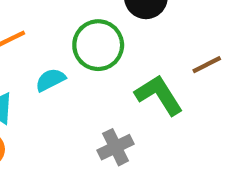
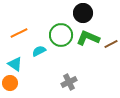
green L-shape: (159, 95) -> (88, 38), moved, turned -35

